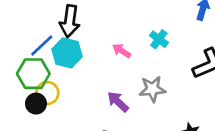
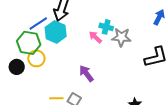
cyan cross: (159, 39) -> (106, 27), moved, turned -32
gray star: (152, 89) -> (121, 37), moved
black circle: (36, 104) -> (17, 67), moved

